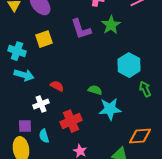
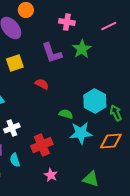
cyan hexagon: (129, 65) -> (95, 101), moved
red semicircle: (57, 86) -> (42, 84), moved
orange diamond: (140, 136) -> (111, 141), moved

